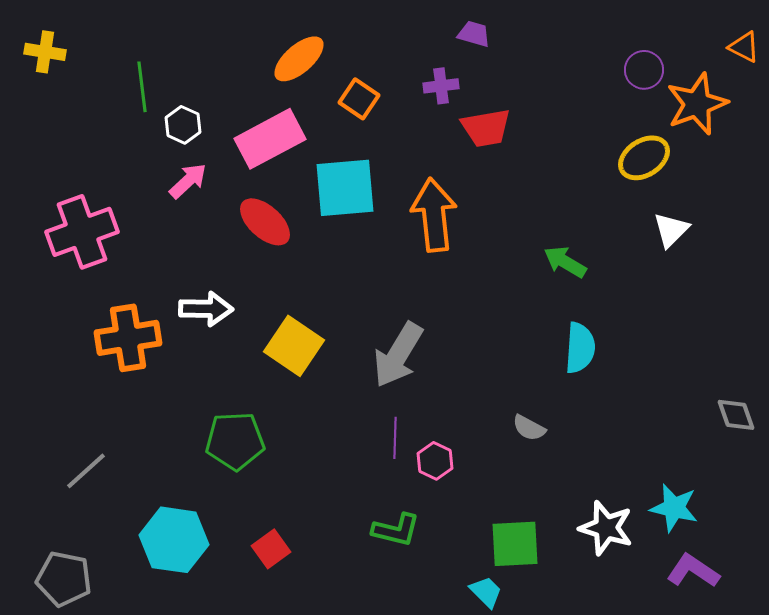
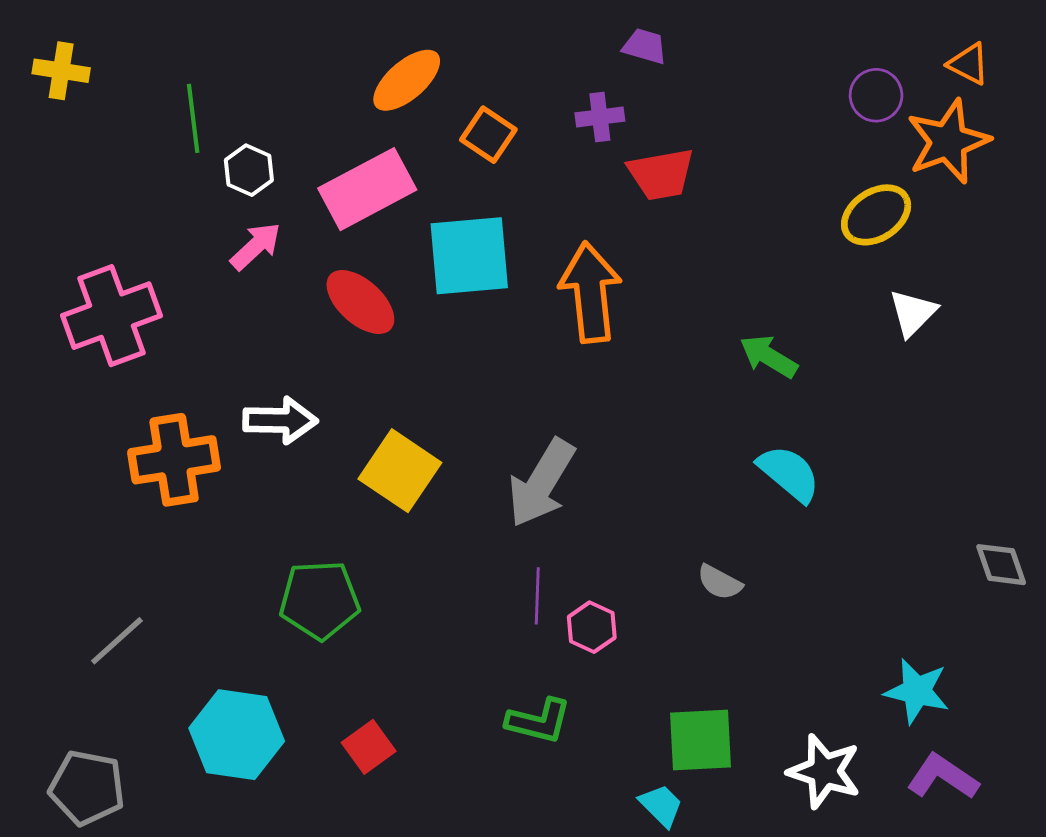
orange triangle: (744, 47) -> (969, 64), moved
cyan semicircle: (580, 348) -> (789, 473), turned -54
white star: (606, 528) -> (824, 771), moved

